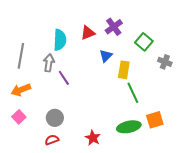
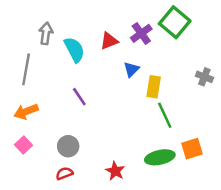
cyan semicircle: (60, 40) -> (74, 50), turned -30
green square: (144, 42) -> (175, 22), moved, size x1.4
gray arrow: (49, 63) -> (46, 33), moved

